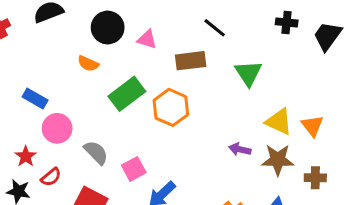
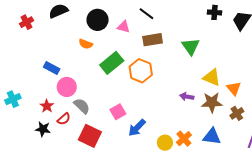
black line: (215, 28) -> (146, 14), moved
orange triangle: (312, 126) -> (234, 88), moved
gray semicircle: (96, 152) -> (82, 106), moved
brown cross: (315, 178) -> (237, 113), turned -32

